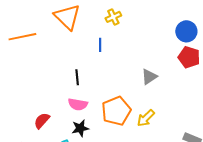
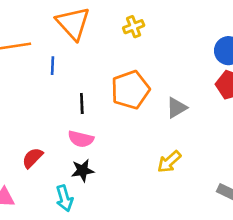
blue line: (100, 45) -> (52, 66), moved
orange pentagon: (116, 111) -> (130, 90), moved

